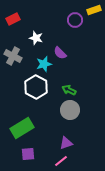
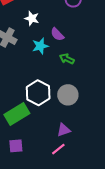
white hexagon: (36, 87) -> (38, 93), moved
green arrow: (69, 90) -> (67, 59), moved
purple square: (28, 154) -> (16, 146), moved

